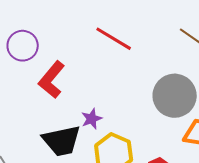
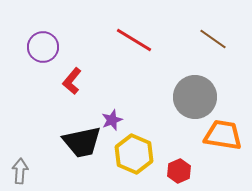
red L-shape: (52, 80) -> (72, 81), size x0.7

